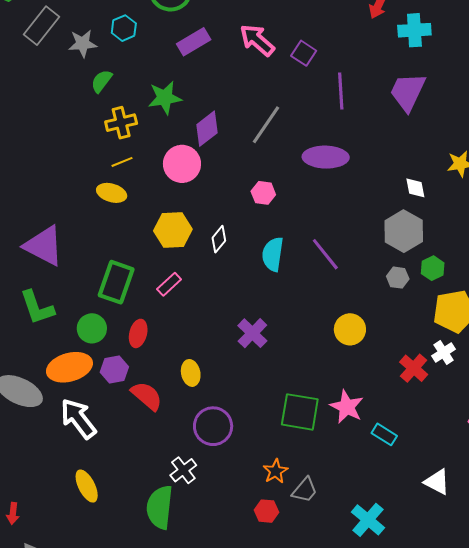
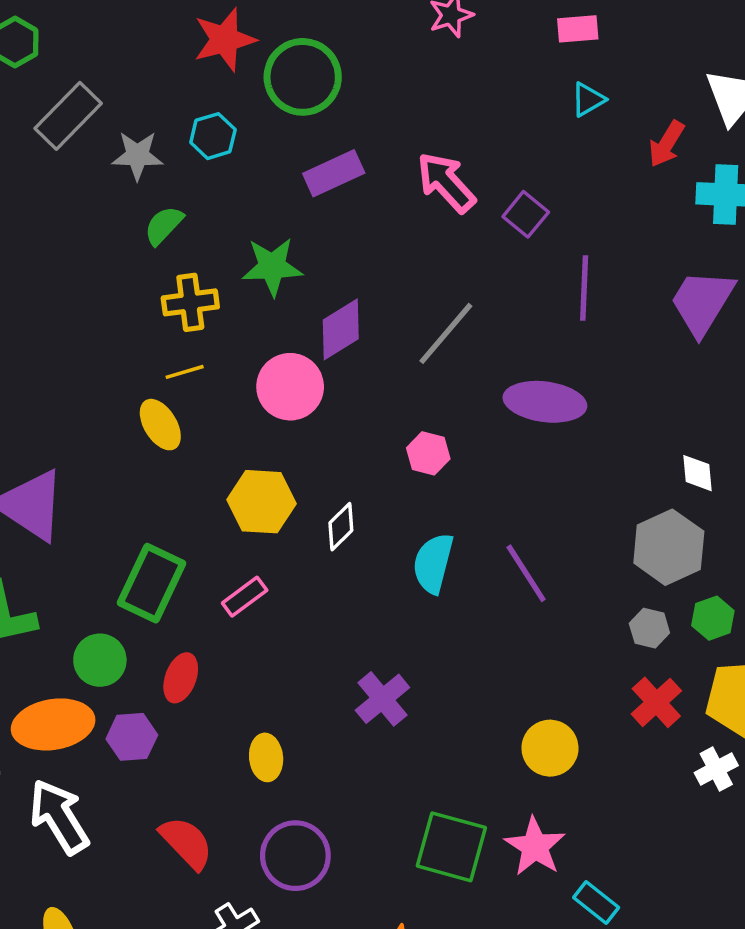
yellow ellipse: (112, 193) -> (160, 425), turned 36
yellow circle: (350, 329) -> (550, 748), moved
red cross: (414, 368) -> (656, 702), moved
red semicircle: (147, 396) -> (186, 843), moved

